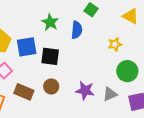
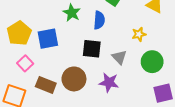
black square: (50, 56) -> (92, 49), moved
brown circle: (51, 86) -> (74, 79), size x1.5
gray triangle: (110, 94) -> (119, 57), moved, turned -49

